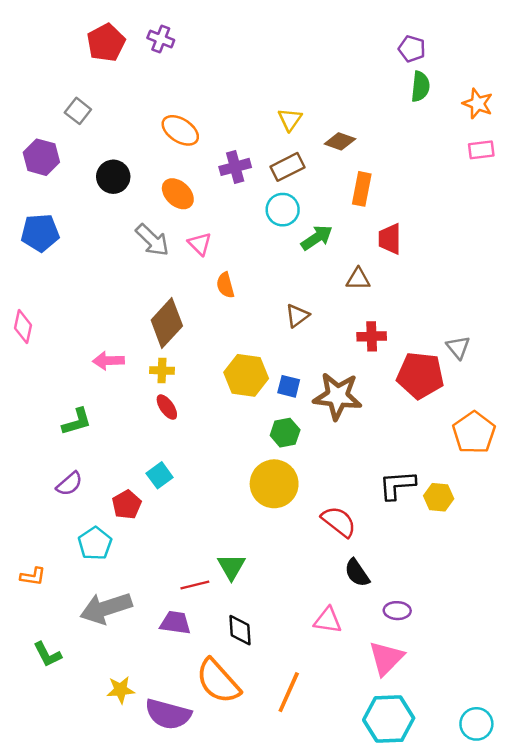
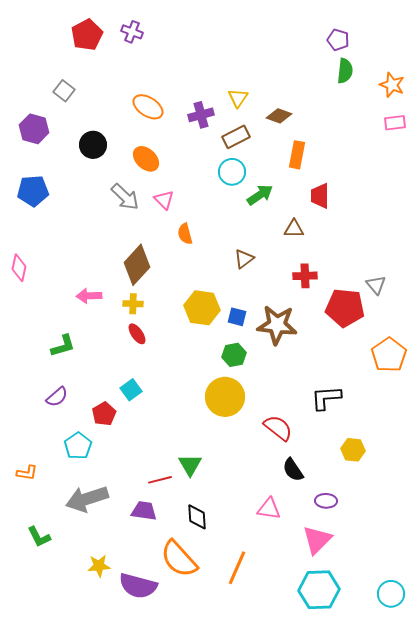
purple cross: (235, 167) -> (201, 115), moved
yellow hexagon: (439, 497) -> (353, 450), moved

